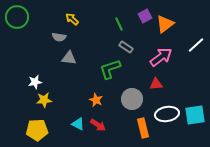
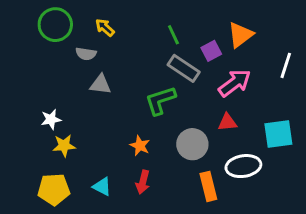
purple square: (145, 16) -> (211, 51), moved
green circle: (17, 17) -> (55, 25), moved
white line: (196, 45) -> (286, 65), turned -30
gray rectangle: (126, 47) -> (184, 68), size x1.5
cyan square: (195, 115) -> (278, 134), moved
cyan triangle: (78, 124) -> (102, 186), moved
red arrow: (98, 125) -> (143, 182), turned 70

